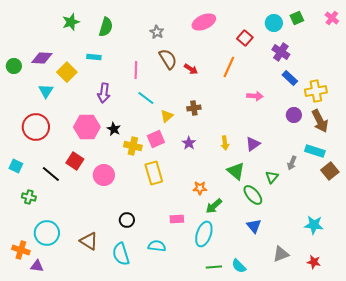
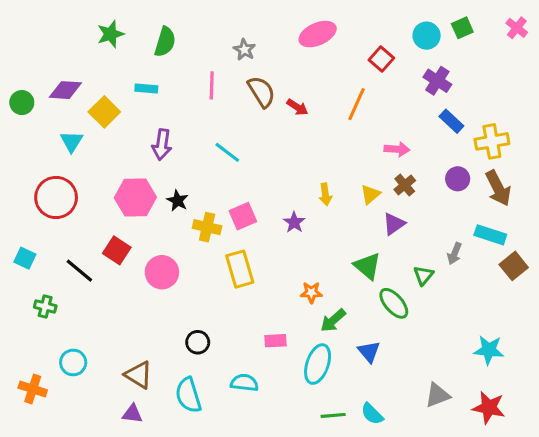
pink line: (136, 70) -> (212, 85), moved
brown cross: (194, 108) -> (405, 185), moved, turned -32
yellow triangle: (167, 116) -> (370, 194), moved
yellow arrow: (225, 143) -> (325, 194), moved
blue triangle: (254, 226) -> (369, 352), moved
cyan circle: (47, 233) -> (73, 362), size x0.7
red star: (314, 262) -> (489, 408), size x1.5
purple triangle: (37, 266) -> (132, 414), moved

